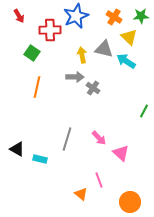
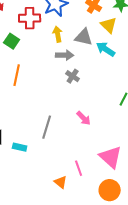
yellow arrow: (82, 55) -> (58, 34), moved
gray arrow: (75, 77) -> (65, 55), moved
pink arrow: (99, 138) -> (84, 118), moved
pink triangle: (121, 153) -> (111, 157), moved, size x1.4

